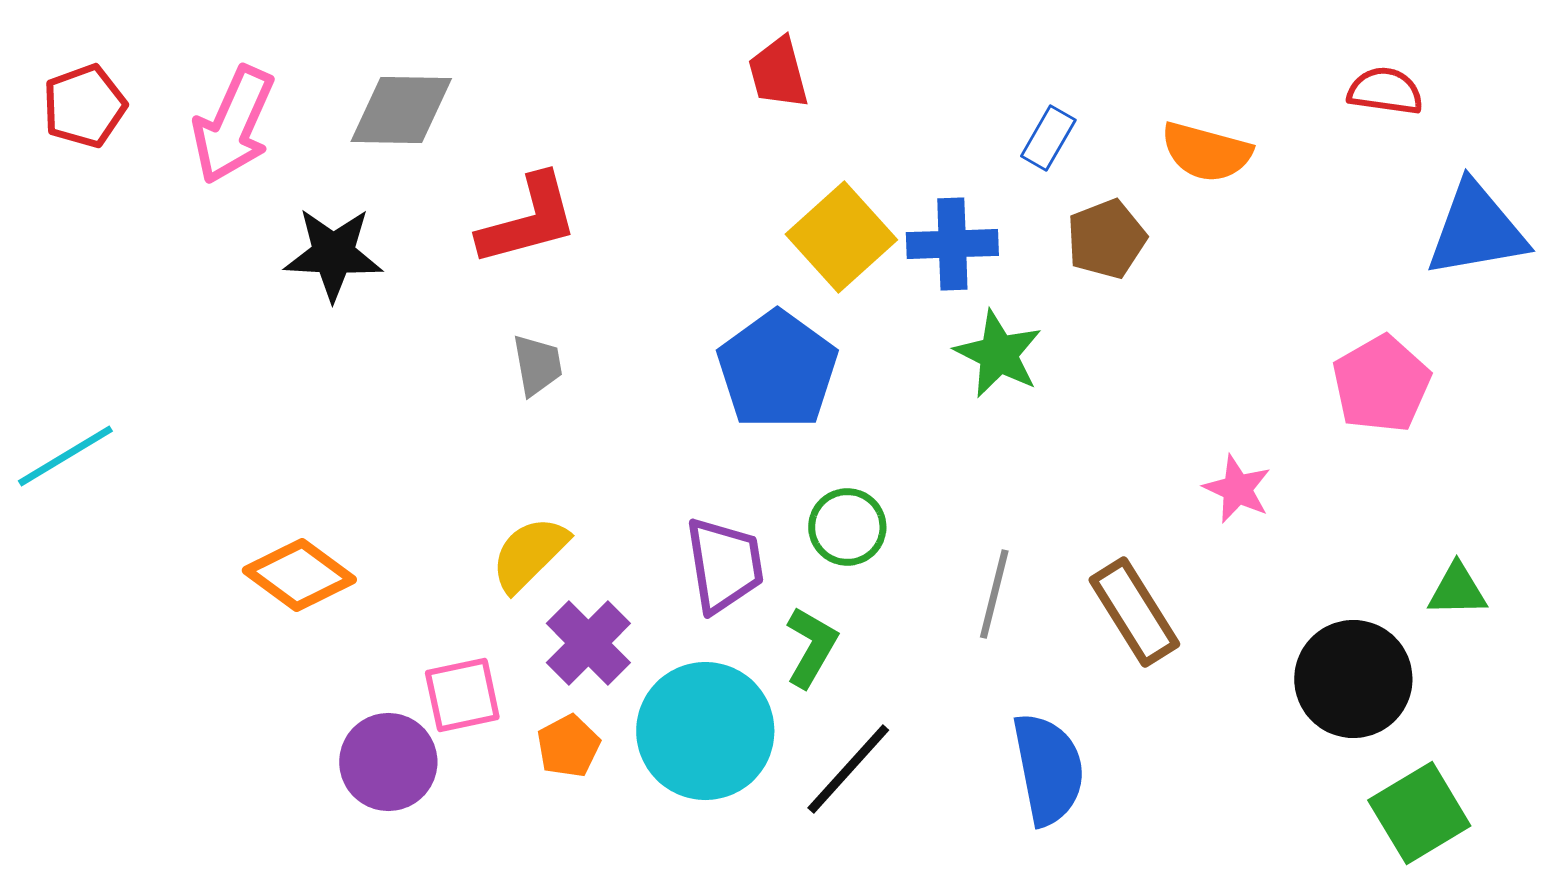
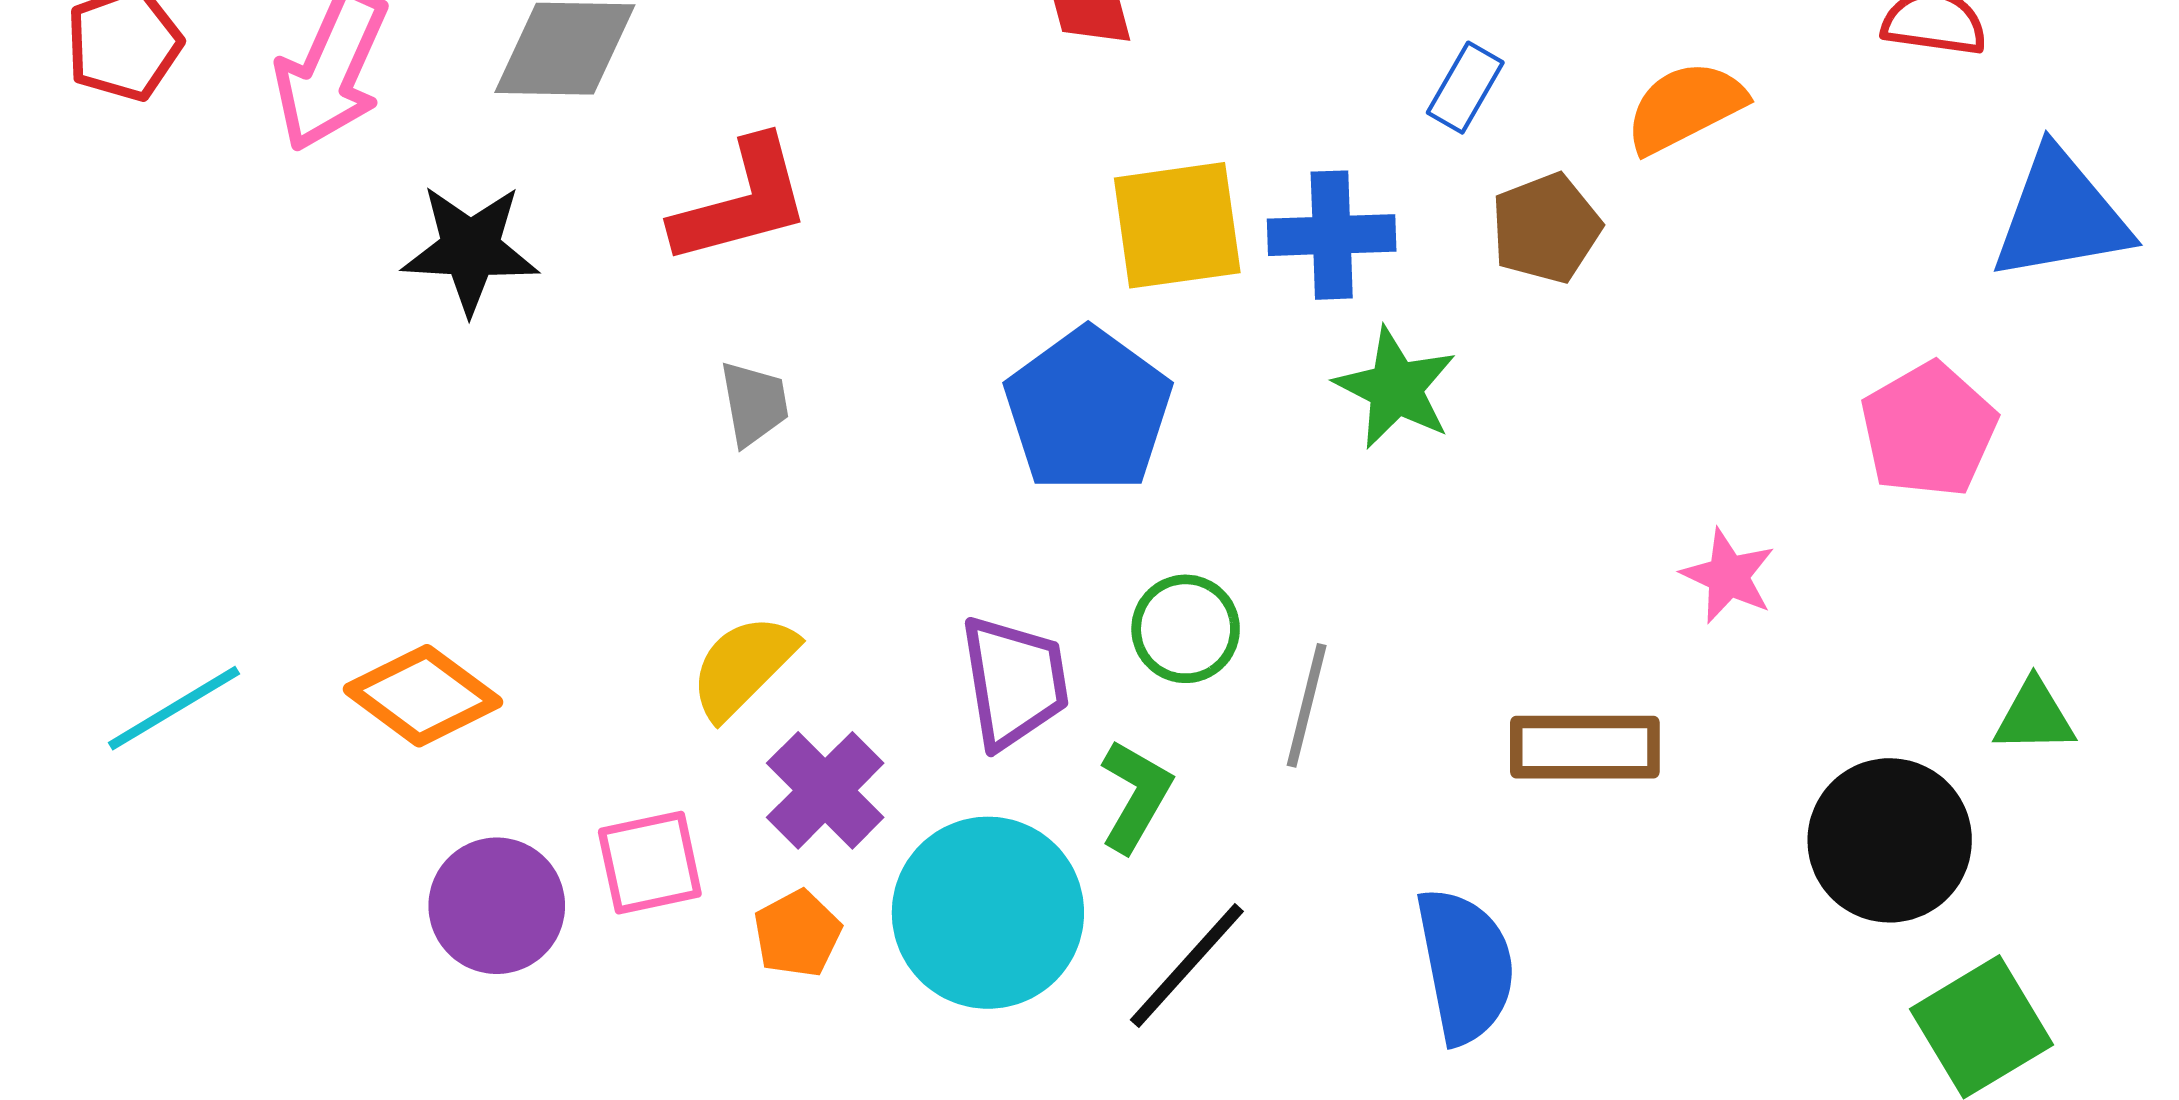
orange semicircle: (1206, 152) -> (1685, 107), turned 138
yellow square: (841, 237) -> (1177, 225), turned 34
cyan line: (65, 456) -> (174, 708), moved
gray line: (994, 594) -> (1307, 705), moved
brown rectangle: (1134, 612) -> (1585, 747), turned -58
purple circle: (388, 762) -> (497, 906), moved

